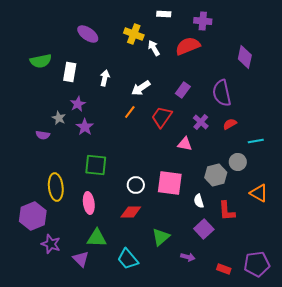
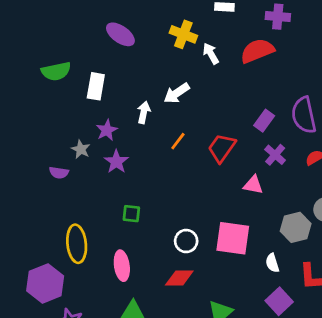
white arrow: (105, 78) -> (144, 112), moved
white arrow: (141, 88) -> (177, 93), moved
purple rectangle: (183, 90) -> (264, 121), moved
green square: (96, 165) -> (131, 214), size x0.6

